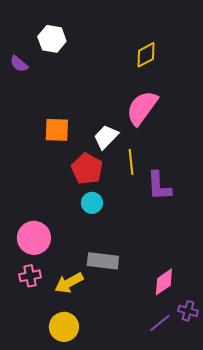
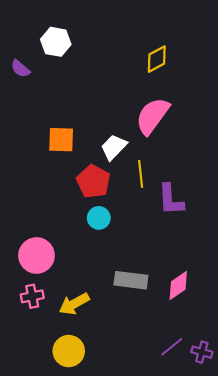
gray rectangle: (103, 261) -> (131, 280), moved
pink diamond: (164, 282) -> (178, 286), moved
purple cross: (188, 311) -> (202, 352), moved

